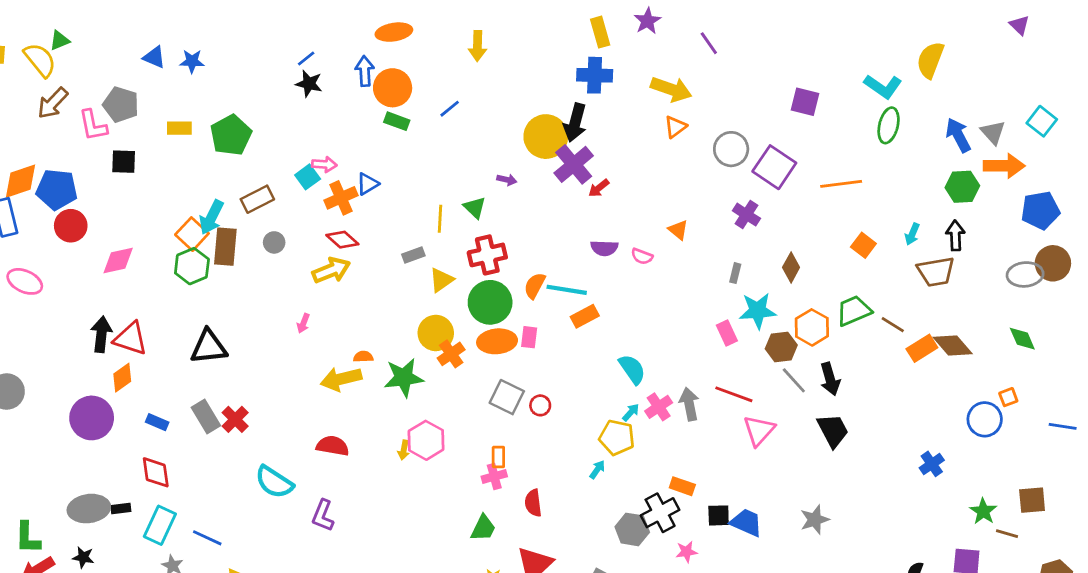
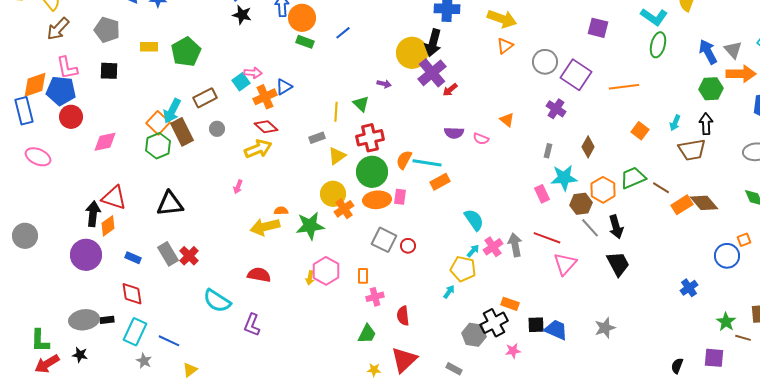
pink L-shape: (93, 125) -> (67, 68), moved
brown rectangle: (225, 247) -> (182, 132), turned -32
black arrow: (101, 334) -> (93, 214), moved
orange rectangle: (498, 457) -> (363, 276), moved

